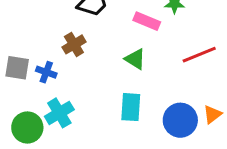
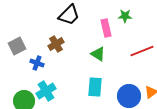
pink rectangle: (147, 21) -> (106, 28), turned 54
gray square: (17, 68) -> (17, 46), moved, turned -36

